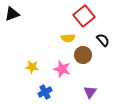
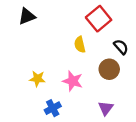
black triangle: (12, 14) -> (27, 16), moved
yellow semicircle: (68, 38) -> (80, 45), turned 80
brown circle: (83, 55) -> (109, 69), moved

